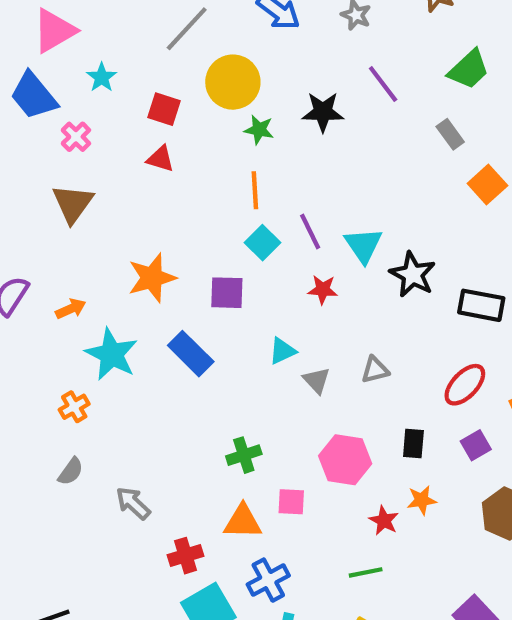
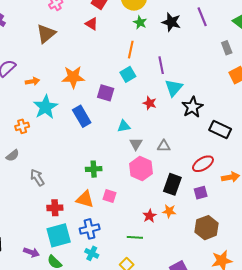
purple line: (310, 231) -> (161, 65), moved
black rectangle: (413, 444) -> (172, 184), size x1.5
pink hexagon: (345, 460) -> (141, 169), moved

